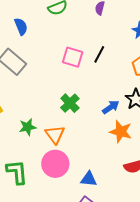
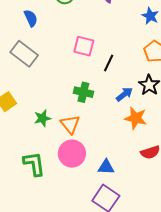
black line: (99, 54) -> (109, 63), moved
green cross: (70, 103) -> (83, 92), turned -30

